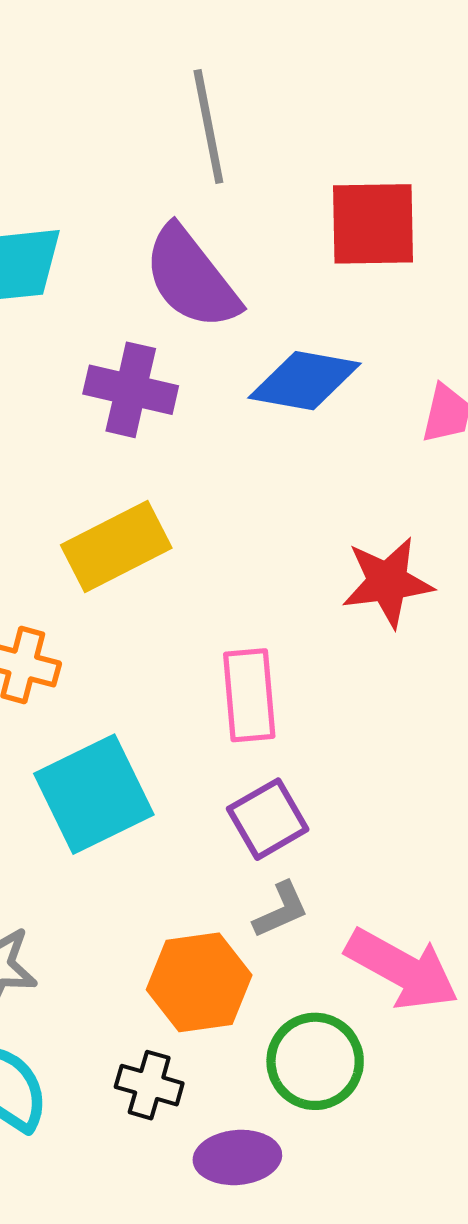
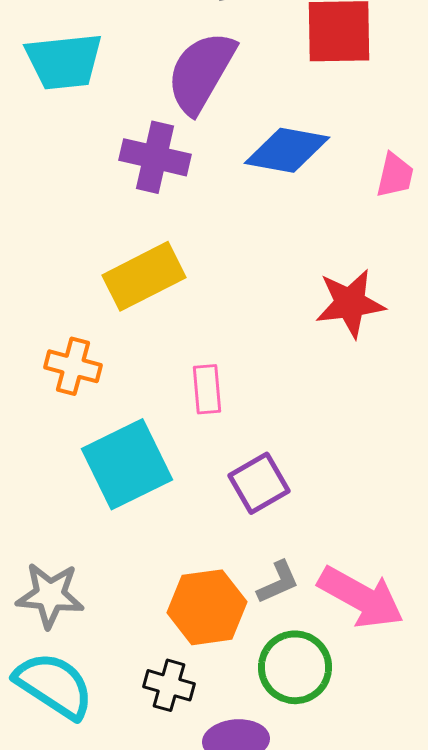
purple semicircle: (191, 278) -> (201, 72), turned 68
pink rectangle: (249, 695) -> (207, 389), moved, size x0.7
gray L-shape: (281, 910) -> (278, 582), moved

